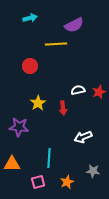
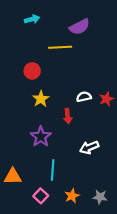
yellow star: (38, 103) -> (41, 99), moved
purple star: (19, 127) -> (41, 137), moved, turned 30
gray star: (93, 171) -> (100, 197), moved
pink square: (38, 182) -> (41, 196), turned -32

